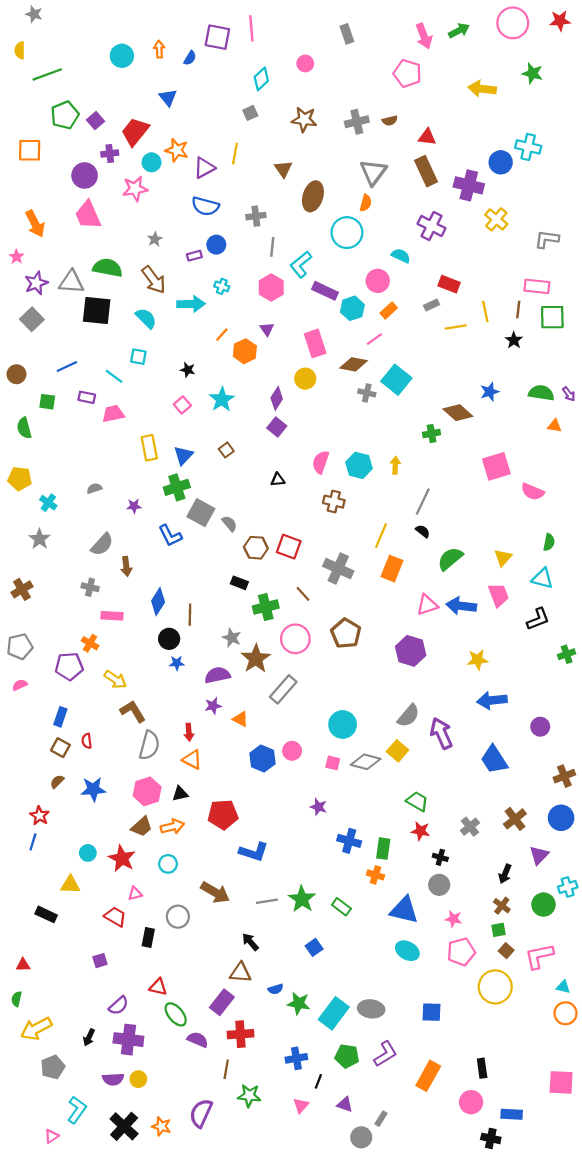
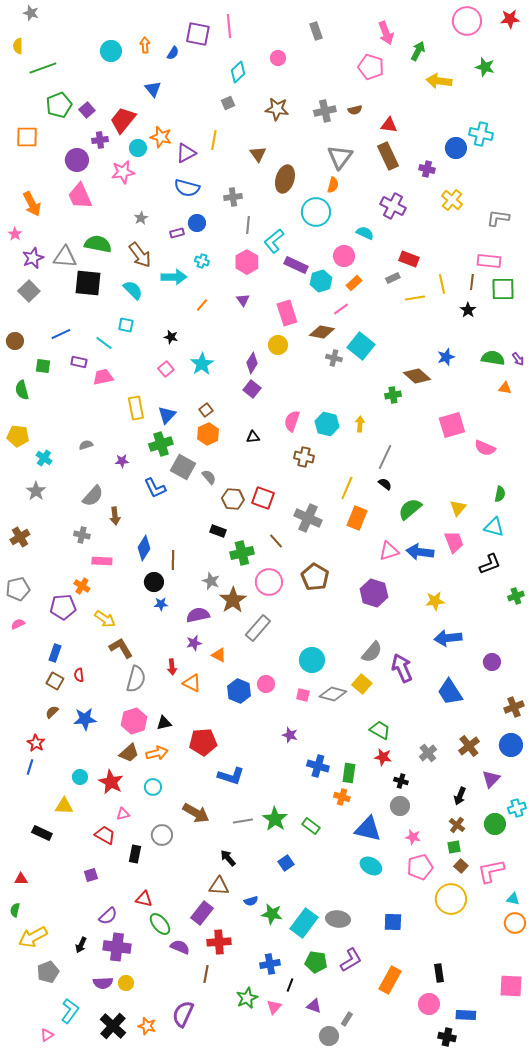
green arrow: (459, 31) -> (418, 51), moved, turned -36
purple cross: (469, 185) -> (427, 169), size x0.6
orange hexagon: (245, 351) -> (208, 434), moved
orange triangle: (192, 760) -> (192, 683), moved
green star: (249, 1096) -> (247, 998), moved, turned -30

